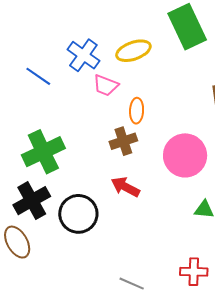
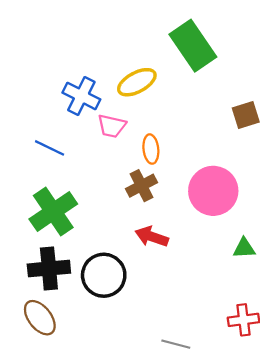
blue line: (38, 76) -> (50, 148), moved
black cross: (32, 201) -> (49, 269), turned 33

